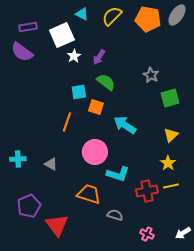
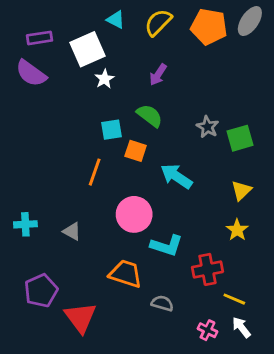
purple arrow: (99, 57) -> (158, 75), moved
gray star: (151, 75) -> (208, 127), moved
yellow line: (171, 186) -> (234, 299), moved, turned 35
white arrow: (183, 233) -> (241, 327), moved, turned 84

